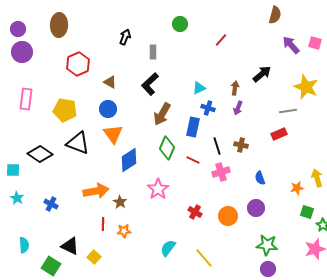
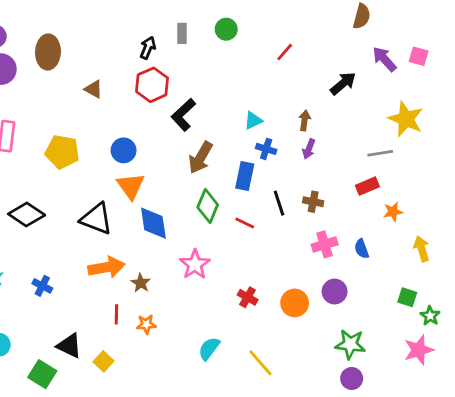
brown ellipse: (59, 25) -> (48, 52), moved
gray rectangle: (153, 52) -> (182, 33), moved
red hexagon: (78, 64) -> (152, 85), moved
black arrow: (262, 74) -> (343, 83), moved
brown triangle: (110, 82) -> (94, 89), moved
black triangle: (78, 143) -> (96, 219), moved
blue diamond: (129, 160) -> (153, 223), turned -65
pink cross: (221, 172) -> (325, 244), moved
blue semicircle: (260, 178) -> (362, 249), moved
orange star: (297, 188) -> (393, 212), moved

